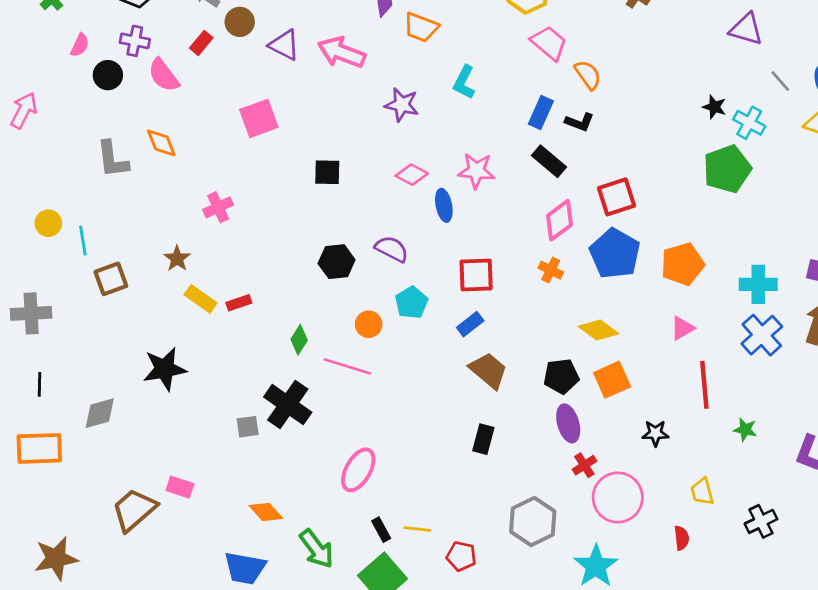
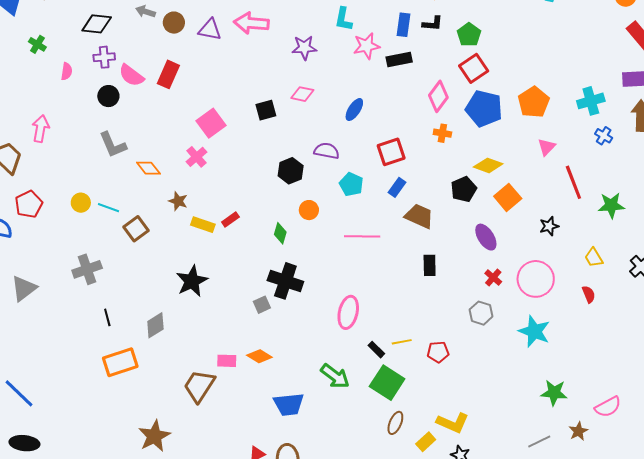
red rectangle: (201, 43) -> (168, 74), moved, size x1.5
black circle: (108, 75) -> (108, 96), moved
pink square: (259, 118) -> (211, 123), moved
orange diamond: (161, 143) -> (148, 168), moved
black rectangle: (549, 161) -> (399, 59), moved, turned -35
green pentagon: (727, 169) -> (469, 35), moved, size x0.7
pink star: (476, 171) -> (367, 46), moved
pink diamond: (412, 175) -> (302, 94), moved
blue ellipse: (444, 205) -> (354, 110), turned 60
cyan line: (83, 240) -> (108, 208), turned -45
orange circle: (369, 324) -> (309, 210), moved
blue cross: (762, 335) -> (604, 136), size x0.6
pink line: (347, 366) -> (362, 236), moved
black pentagon: (561, 376) -> (464, 189), moved
green star: (745, 430) -> (611, 205), size x1.5
red cross: (584, 465) -> (493, 278), moved
orange diamond: (266, 512) -> (259, 356), moved
gray hexagon: (533, 522) -> (481, 313), size x0.7

